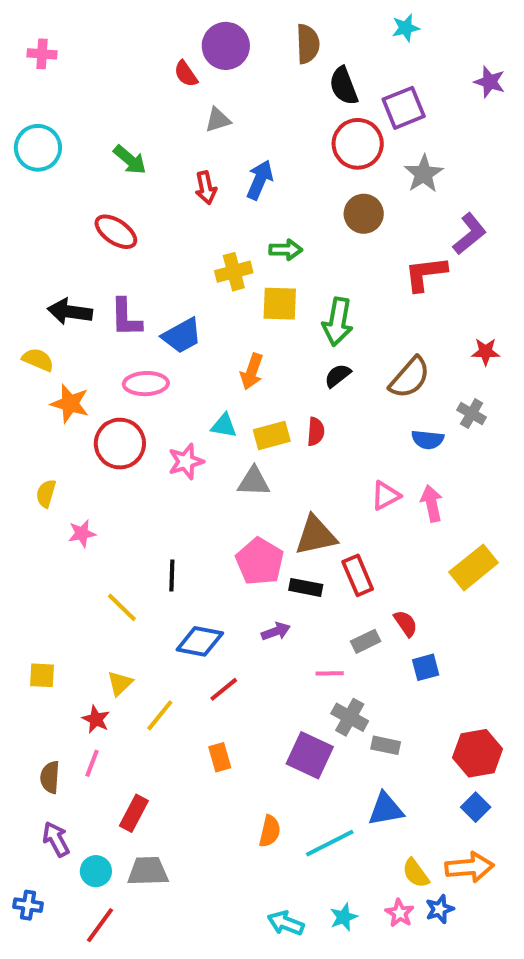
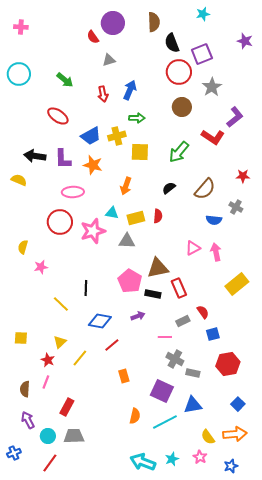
green arrow: (286, 250) -> (137, 118), moved
red L-shape: (426, 274) -> (213, 137), turned -140
green arrow: (338, 322) -> (179, 152), moved, turned 30
blue trapezoid: (182, 336) -> (91, 136), moved
orange star: (70, 404) -> (93, 165), moved
pink star: (186, 462) -> (93, 231), size x1.4
red hexagon: (478, 753) -> (228, 364), moved
purple square: (310, 755) -> (162, 391), moved
orange rectangle: (220, 757) -> (124, 376), moved
blue cross: (28, 905) -> (14, 453), turned -32
blue star: (440, 909) -> (231, 466), moved
cyan arrow: (286, 923) -> (143, 462), size x1.4

